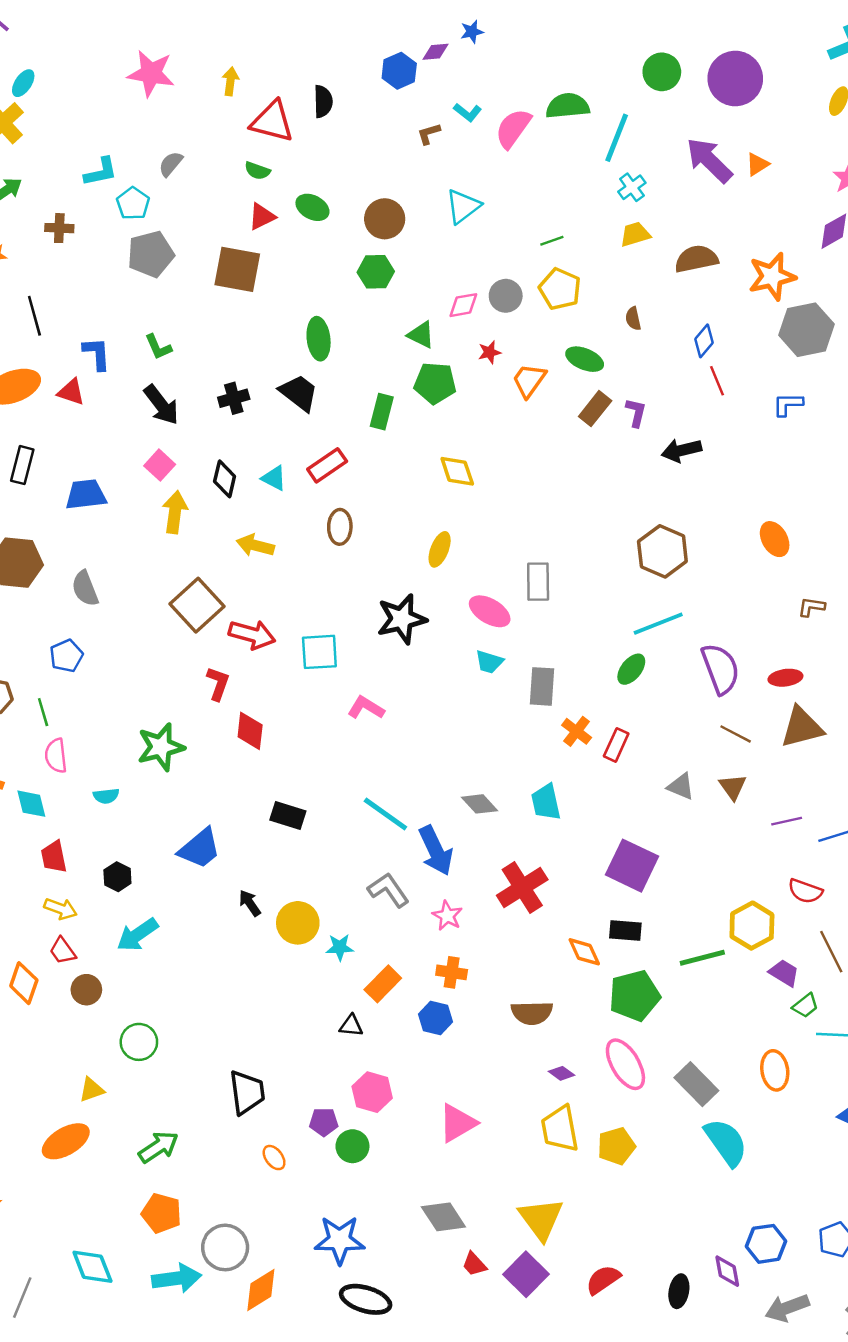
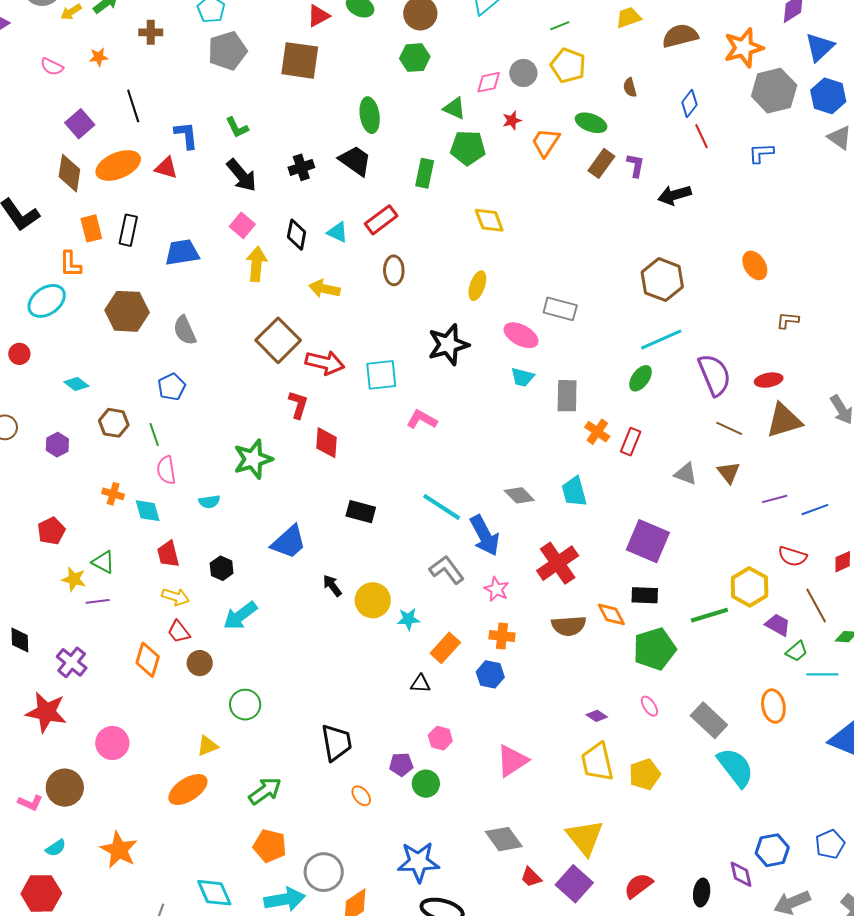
gray rectangle: (538, 582) -> (560, 309), turned -72
brown semicircle: (532, 1013) -> (569, 626), moved
pink ellipse: (625, 1064) -> (649, 706), size x0.5
pink hexagon: (372, 1092) -> (440, 738), size x0.7

